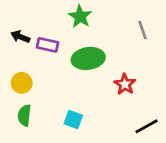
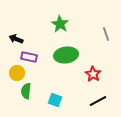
purple rectangle: (47, 45) -> (29, 57), moved
green semicircle: (24, 115) -> (26, 91), moved
black line: (147, 126) -> (98, 101), moved

